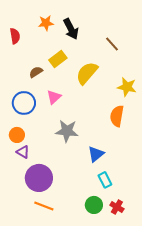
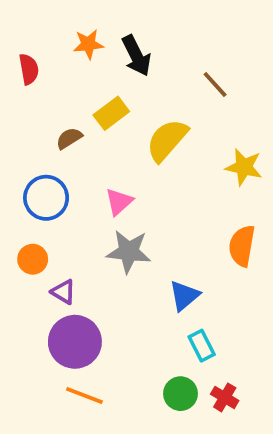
pink triangle: (54, 97) -> (119, 202), moved
orange semicircle: (117, 116) -> (242, 246), moved
purple triangle: (23, 152) -> (63, 292), moved

